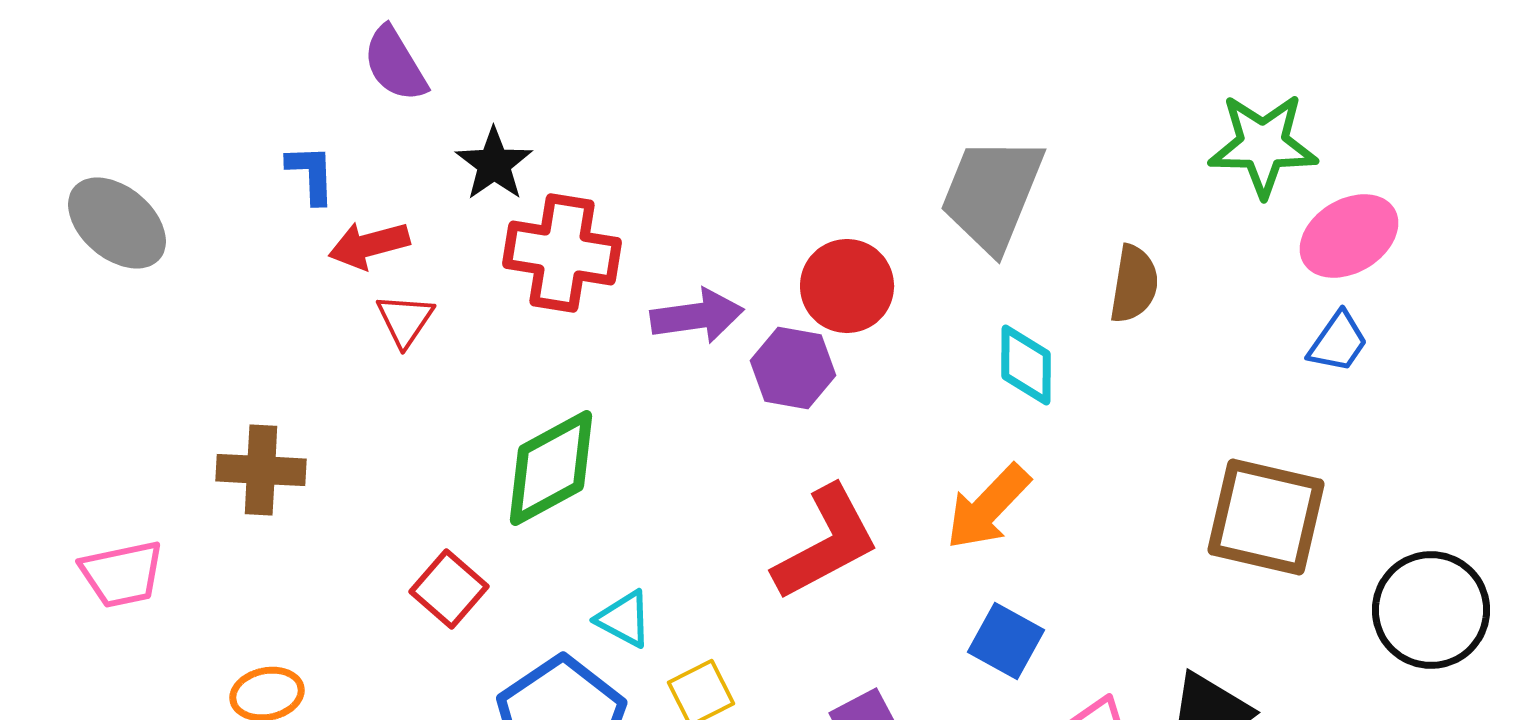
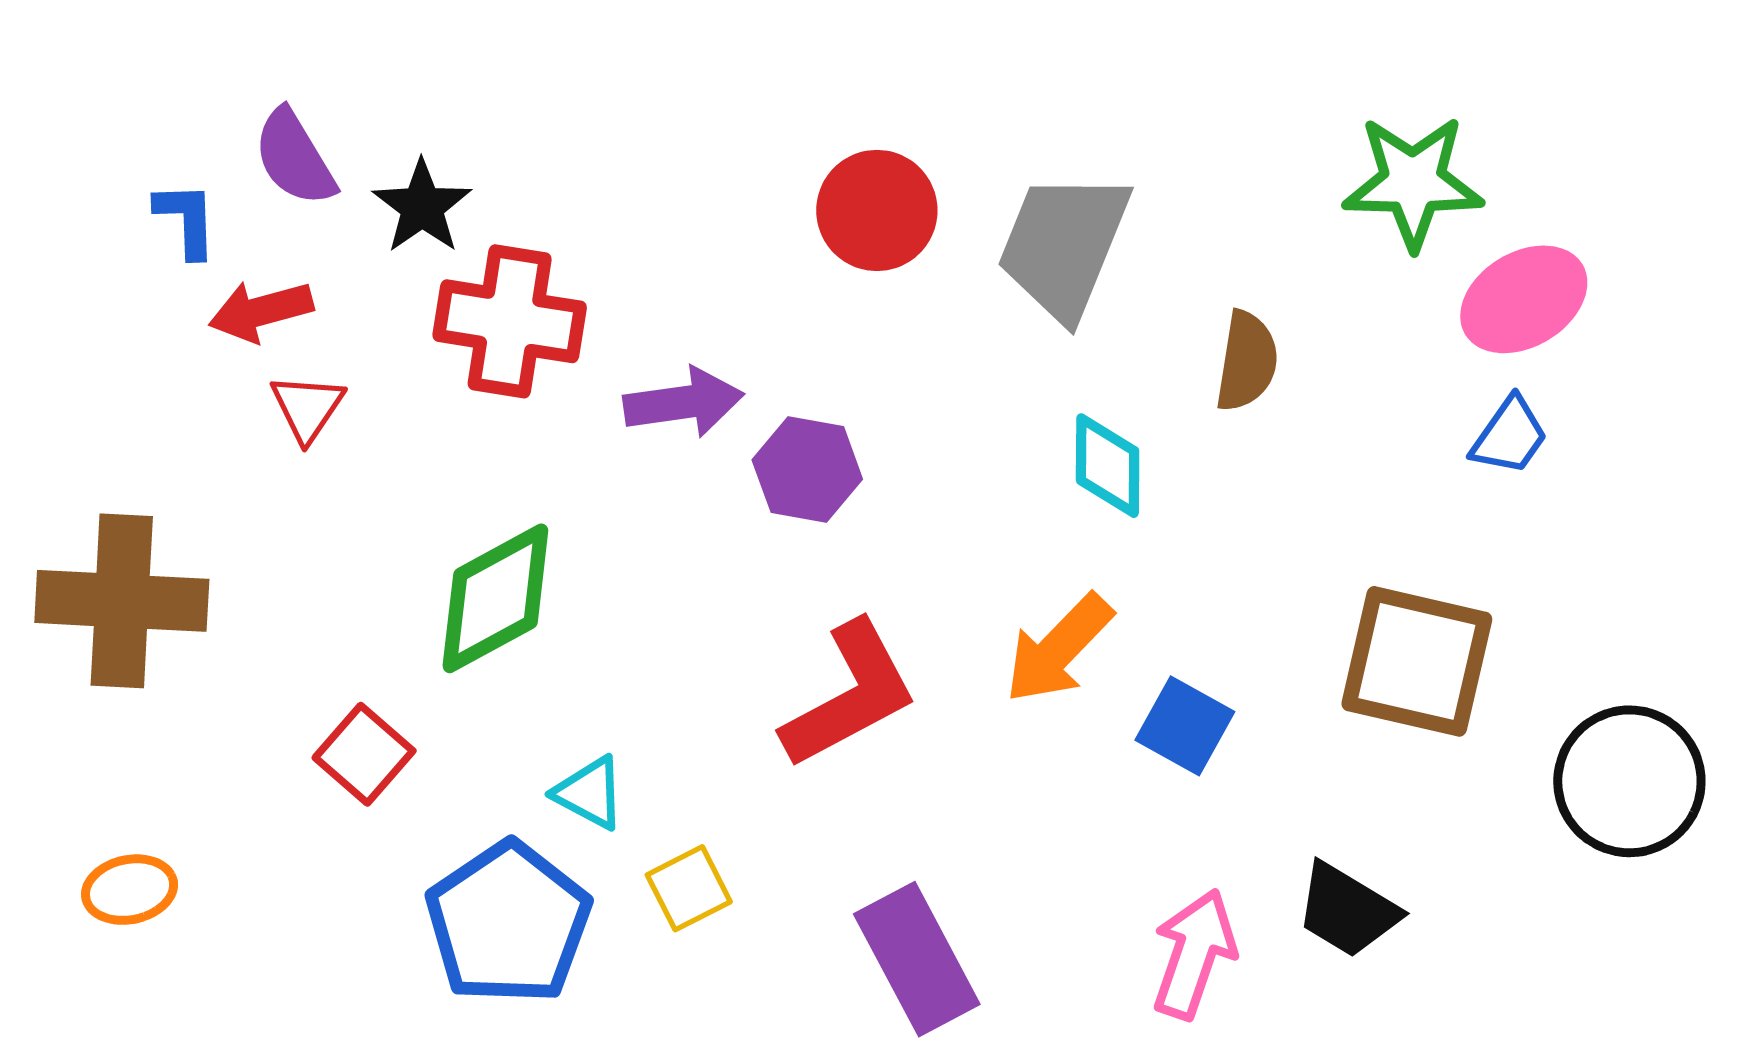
purple semicircle: (395, 64) -> (294, 158), moved
red circle: (847, 286) -> (877, 210), moved
brown cross: (261, 470) -> (122, 601), size x1.5
blue square: (1006, 641) -> (1185, 726), moved

